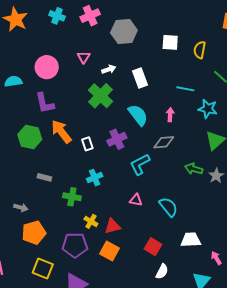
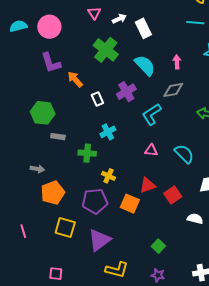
pink triangle: (84, 57) -> (94, 13), moved
white arrow: (109, 69) -> (119, 19), moved
cyan semicircle: (13, 81) -> (18, 26), moved
cyan line: (185, 89) -> (195, 23), moved
orange arrow: (61, 132) -> (75, 79), moved, size x0.7
green hexagon: (30, 137) -> (43, 113), moved
red triangle: (113, 226) -> (148, 185), moved
red square: (153, 247) -> (173, 195), turned 30
white semicircle: (162, 272) -> (195, 219), moved, turned -98

